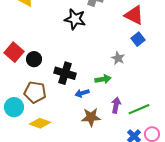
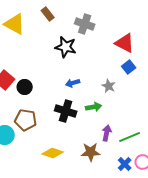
black cross: (65, 73) -> (66, 111), moved
blue arrow: (82, 93) -> (73, 83), moved
brown star: (91, 117) -> (91, 152), moved
yellow diamond: (40, 123) -> (53, 153), moved

